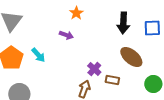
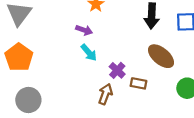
cyan arrow: (38, 55) -> (89, 53), moved

